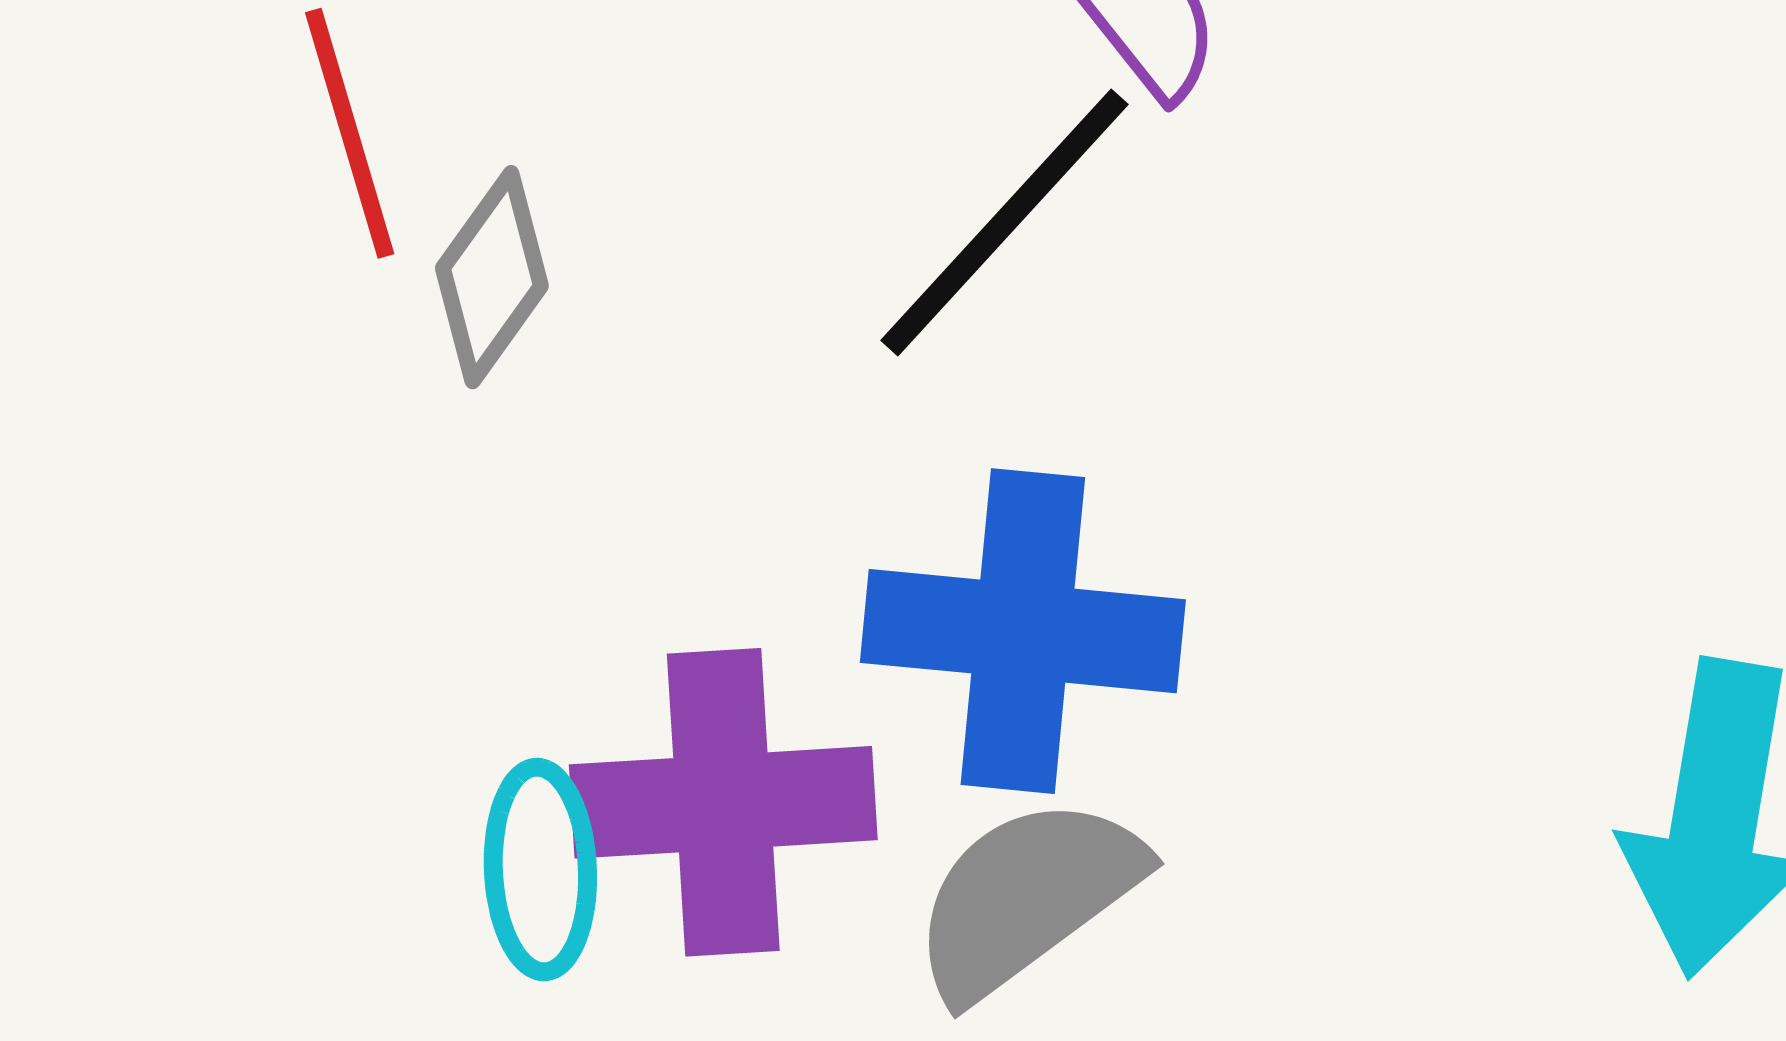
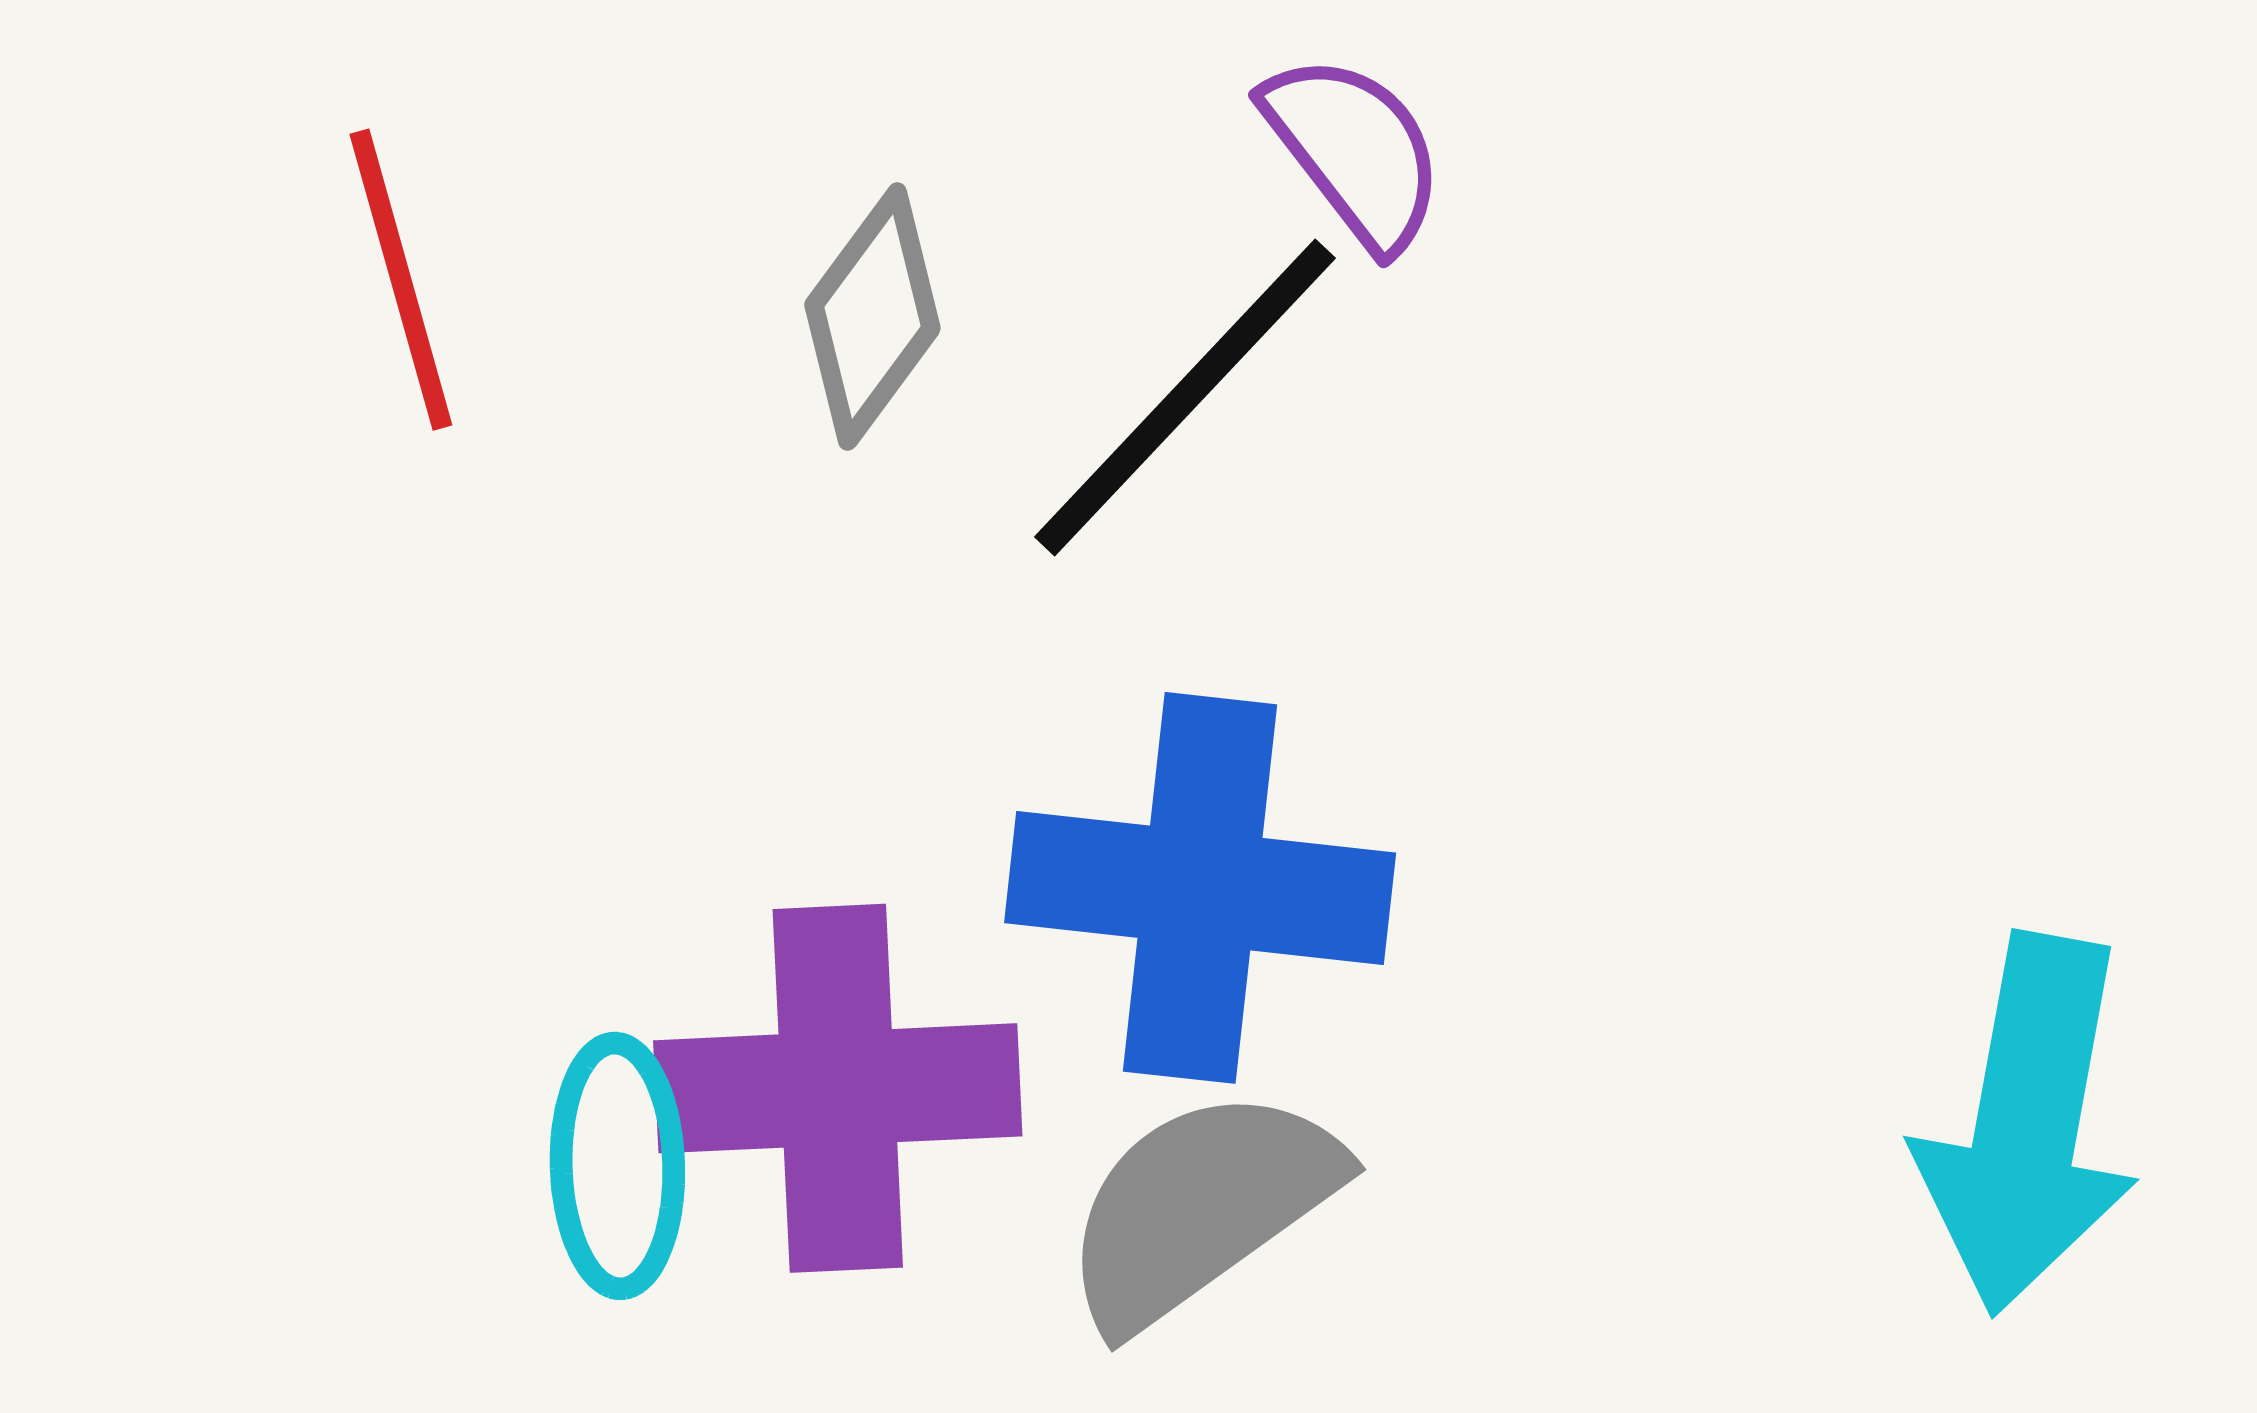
gray diamond: (492, 277) -> (872, 317), moved

